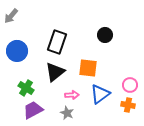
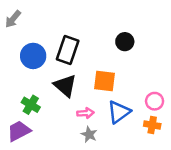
blue circle: (17, 51) -> (33, 56), moved
black triangle: (55, 72) -> (65, 86), turned -40
purple trapezoid: (33, 110) -> (19, 131), moved
gray star: (67, 113) -> (89, 135), moved

